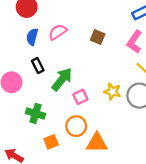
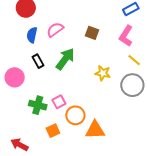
green arrow: (62, 79) -> (65, 59), moved
yellow star: (112, 92) -> (103, 73), moved
pink square: (80, 97) -> (59, 102), moved

